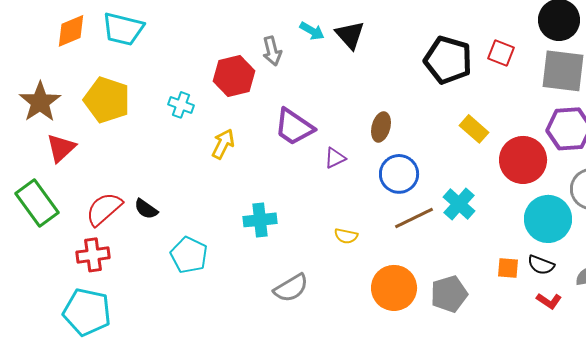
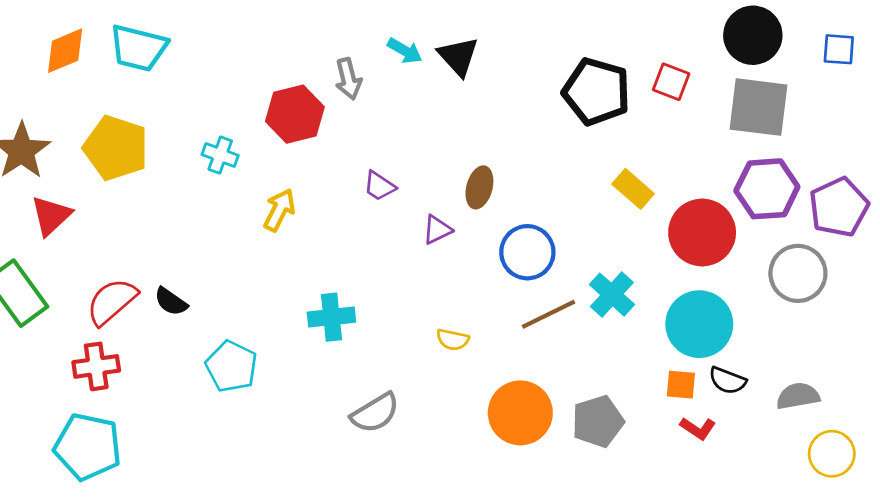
purple trapezoid: (294, 127) -> (379, 186), size x0.6
brown ellipse: (381, 127) -> (479, 187), moved
cyan circle: (548, 219) -> (699, 324), moved
red L-shape: (549, 301) -> (698, 428), moved

